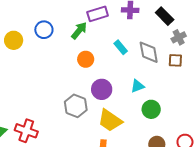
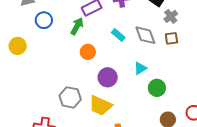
blue circle: (44, 30) -> (44, 20), moved
gray hexagon: (76, 106) -> (70, 97), moved
yellow trapezoid: (110, 120) -> (100, 106), moved

